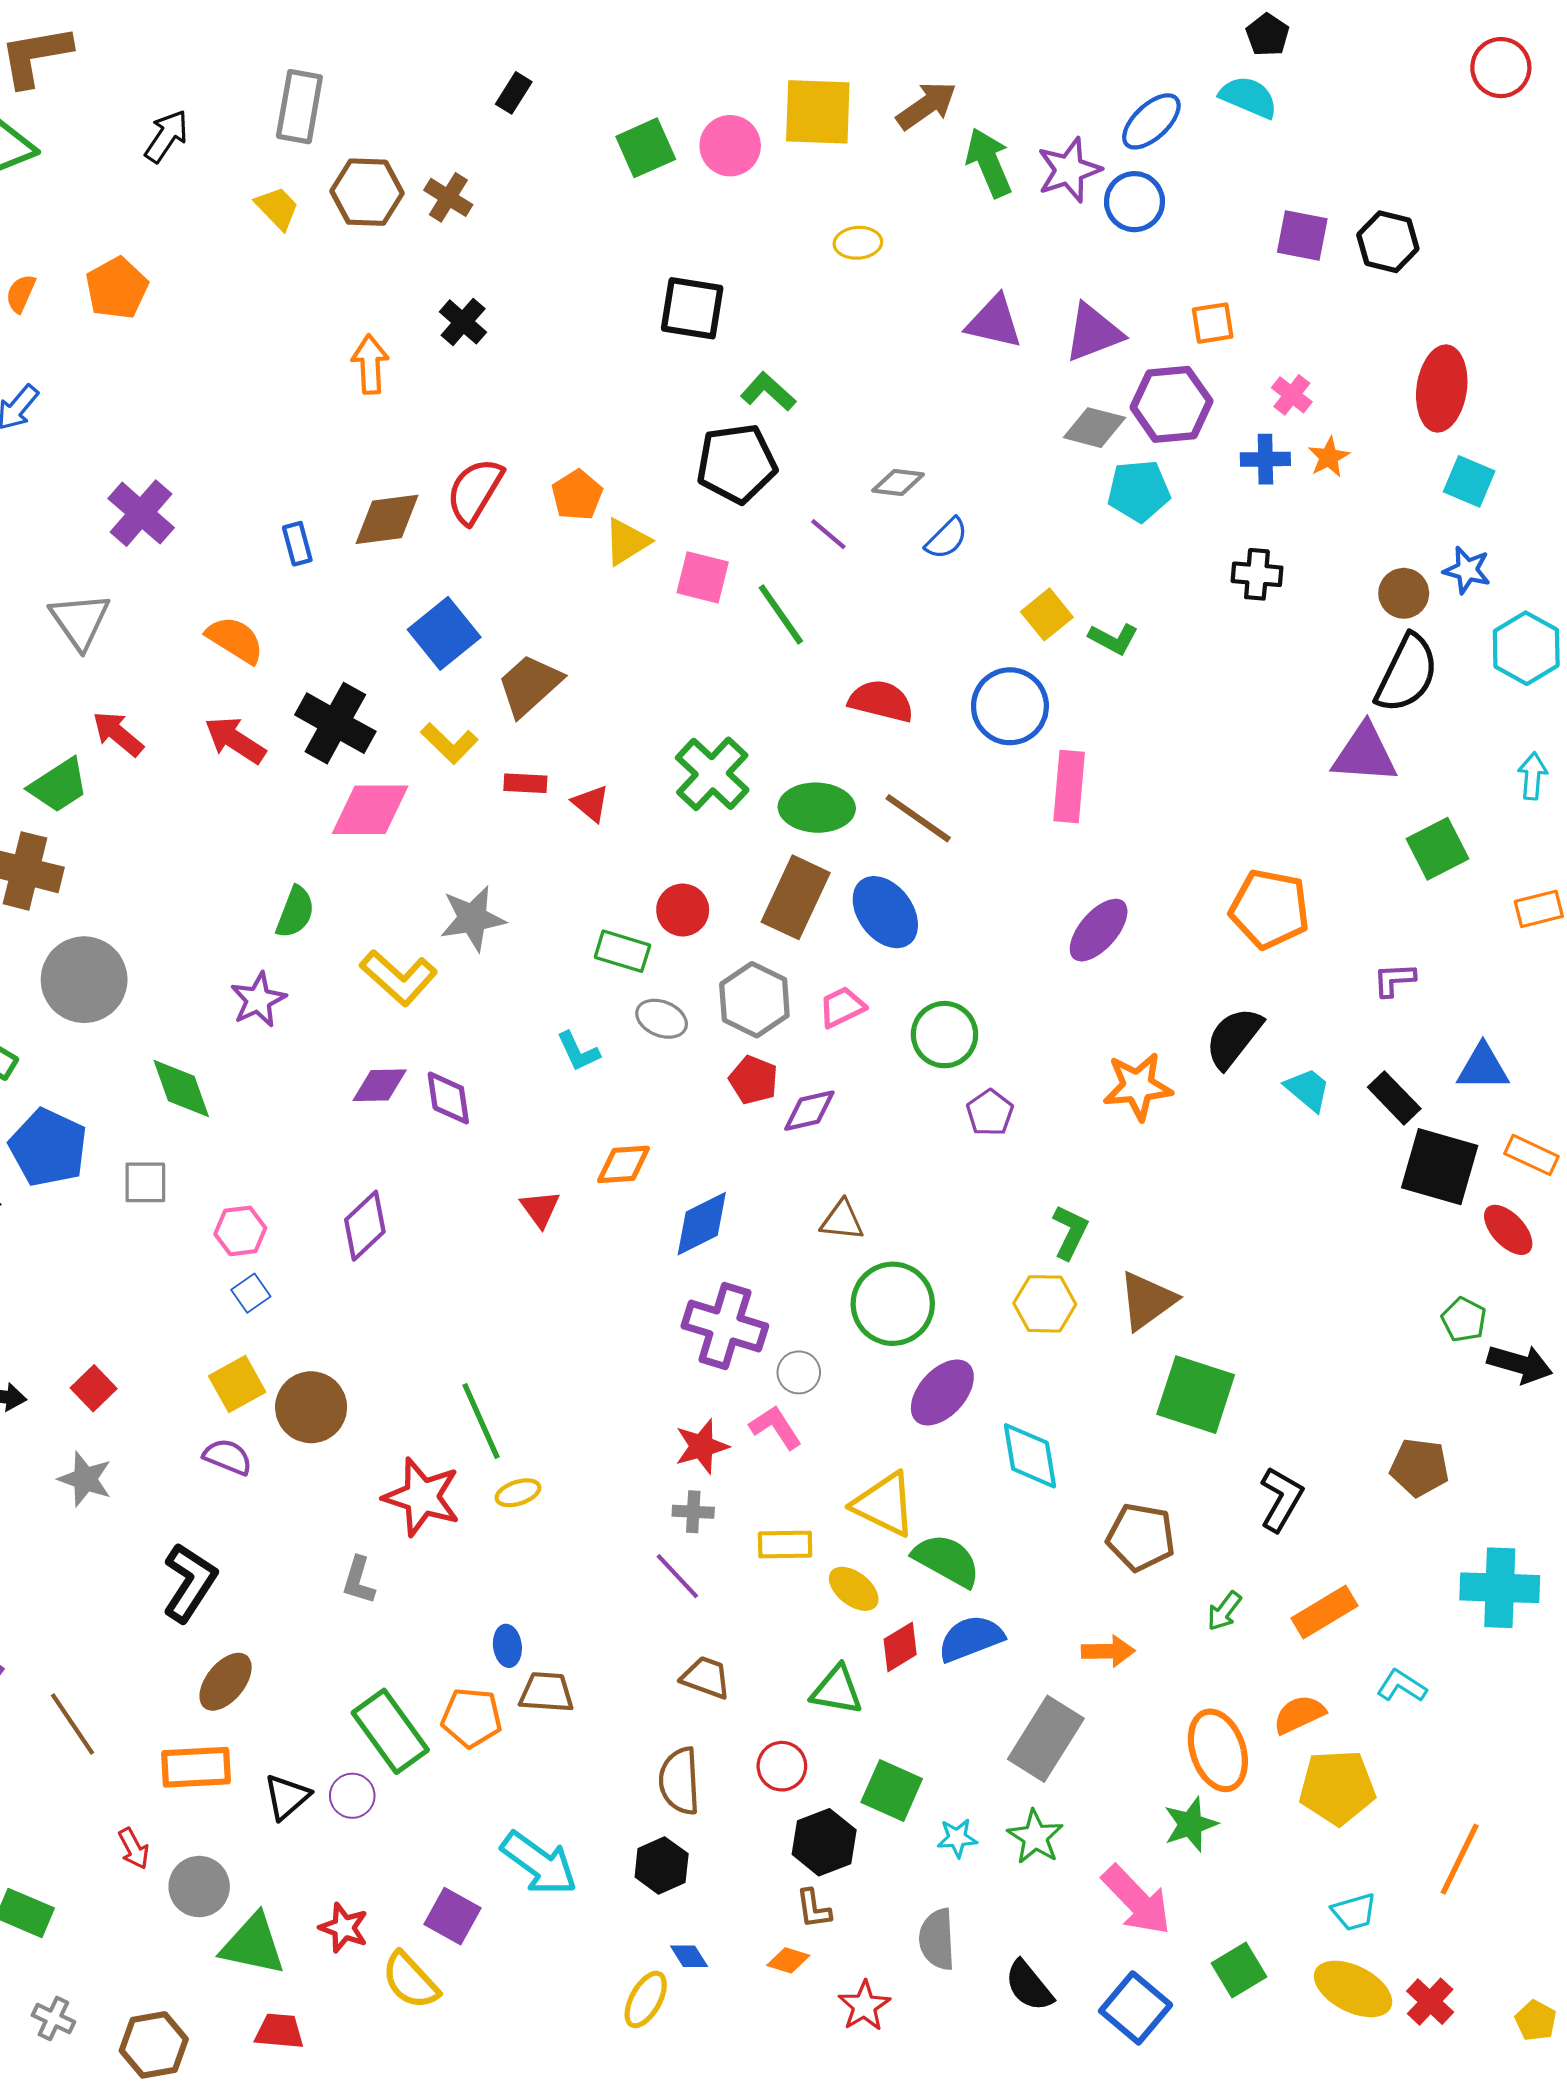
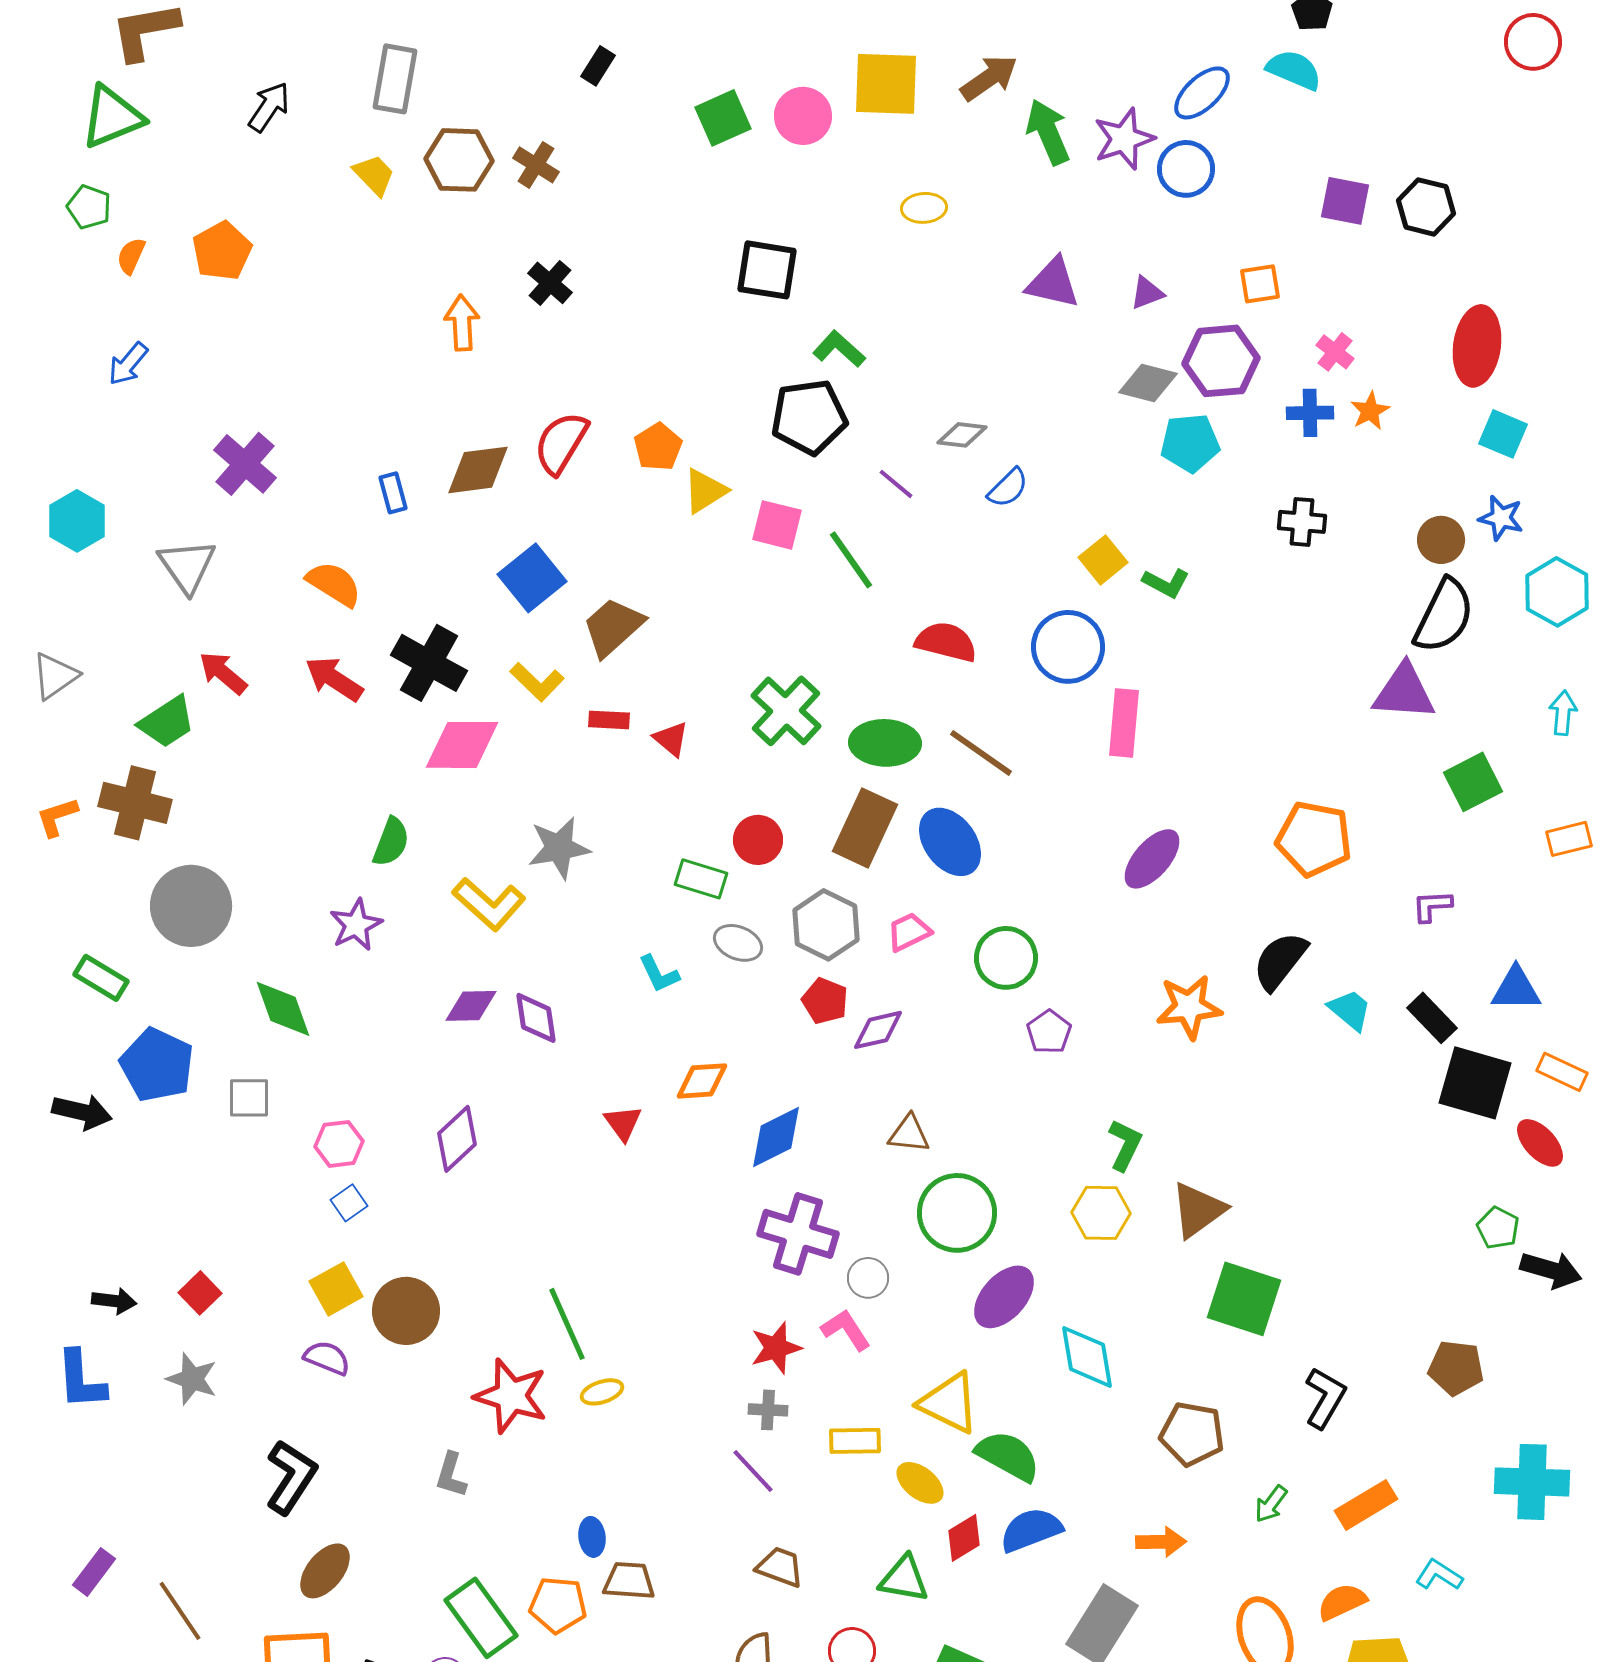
purple triangle: (1093, 333) -> (1147, 293), size x0.6

